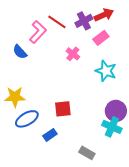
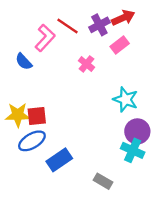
cyan star: (106, 71) -> (126, 99), moved
red square: (63, 109) -> (37, 116), moved
blue rectangle: (50, 135) -> (59, 160), size x1.5

